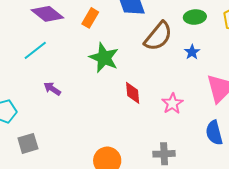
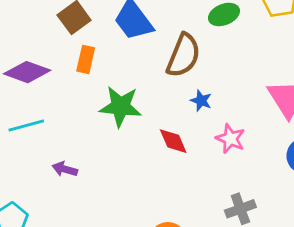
cyan line: (35, 50) -> (26, 126), turned 40
blue star: (192, 52) -> (201, 101), moved

